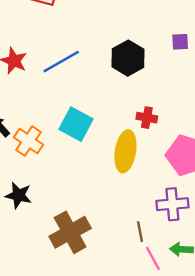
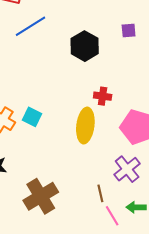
blue line: (61, 62) -> (30, 26), moved
cyan square: (76, 124) -> (32, 117), moved, size x0.7
purple cross: (172, 204) -> (127, 169), turned -32

